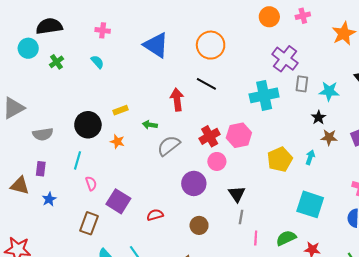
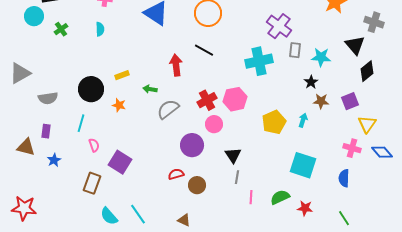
cyan semicircle: (97, 62) -> (100, 29), turned 40
red semicircle: (155, 215) -> (176, 174), moved

